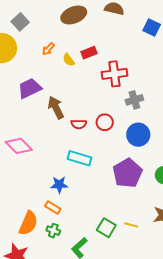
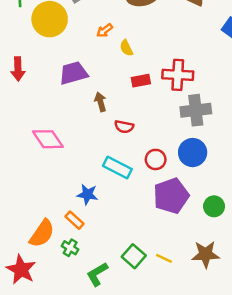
red rectangle: (89, 53) -> (141, 81), moved
gray cross: (134, 100) -> (196, 110), size x1.4
brown arrow: (56, 108) -> (100, 102), size x0.7
red circle: (105, 122) -> (156, 159), moved

